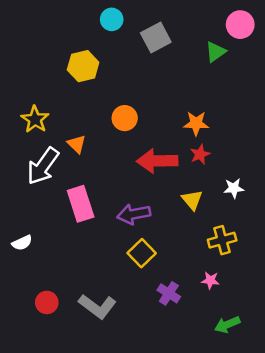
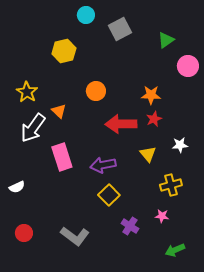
pink circle: (240, 25) -> (188, 66), moved
red circle: (47, 302) -> (24, 233), moved

